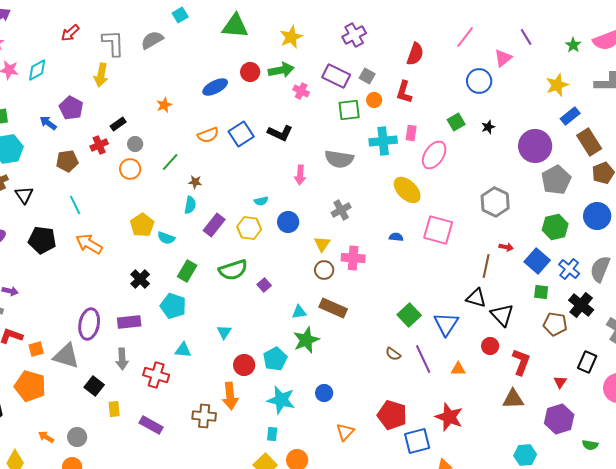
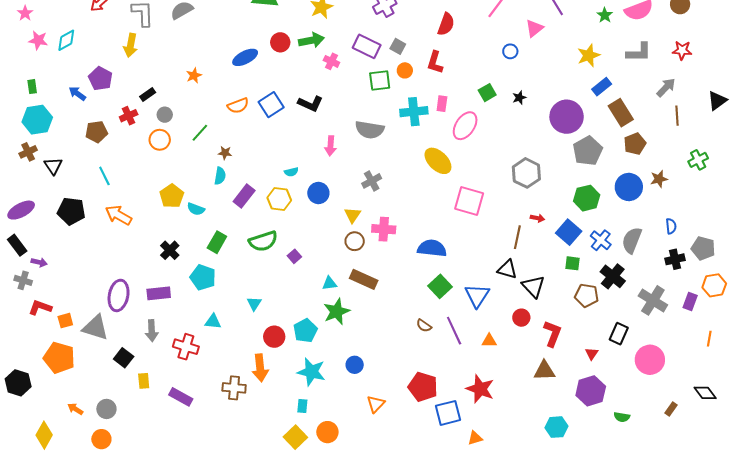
blue circle: (479, 81) -> (510, 51), size x0.6
blue semicircle: (396, 237) -> (432, 248), moved, size x2.0

